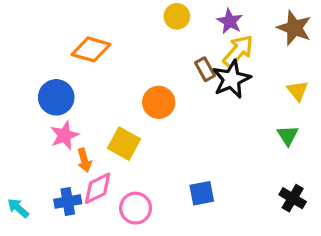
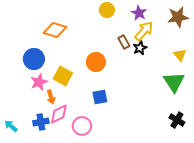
brown star: (294, 28) -> (178, 17), turned -30
black star: (231, 79) -> (140, 48), size x0.6
green triangle: (288, 135) -> (174, 82), size x1.6
yellow square: (124, 144) -> (63, 76), moved
blue square: (202, 193) -> (100, 97), moved

